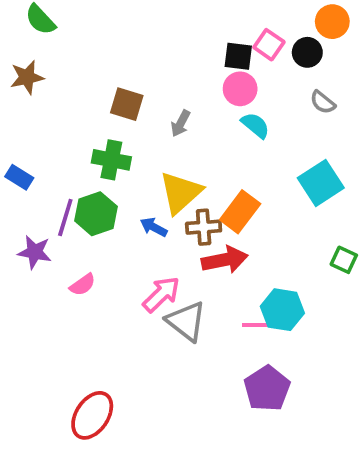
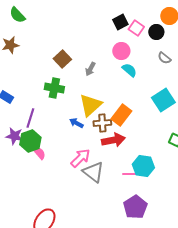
black square: (238, 56) -> (120, 22), moved, turned -35
brown square: (127, 104) -> (62, 59), turned 30
green hexagon: (96, 214) -> (30, 141), moved
pink semicircle: (83, 285) -> (39, 153), turned -96

